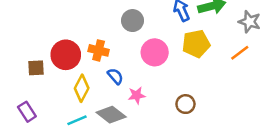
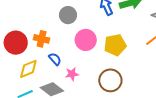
yellow pentagon: (196, 44) -> (115, 45), moved
yellow diamond: (82, 88) -> (28, 69), turned 40
brown circle: (185, 104) -> (110, 80), size x1.5

